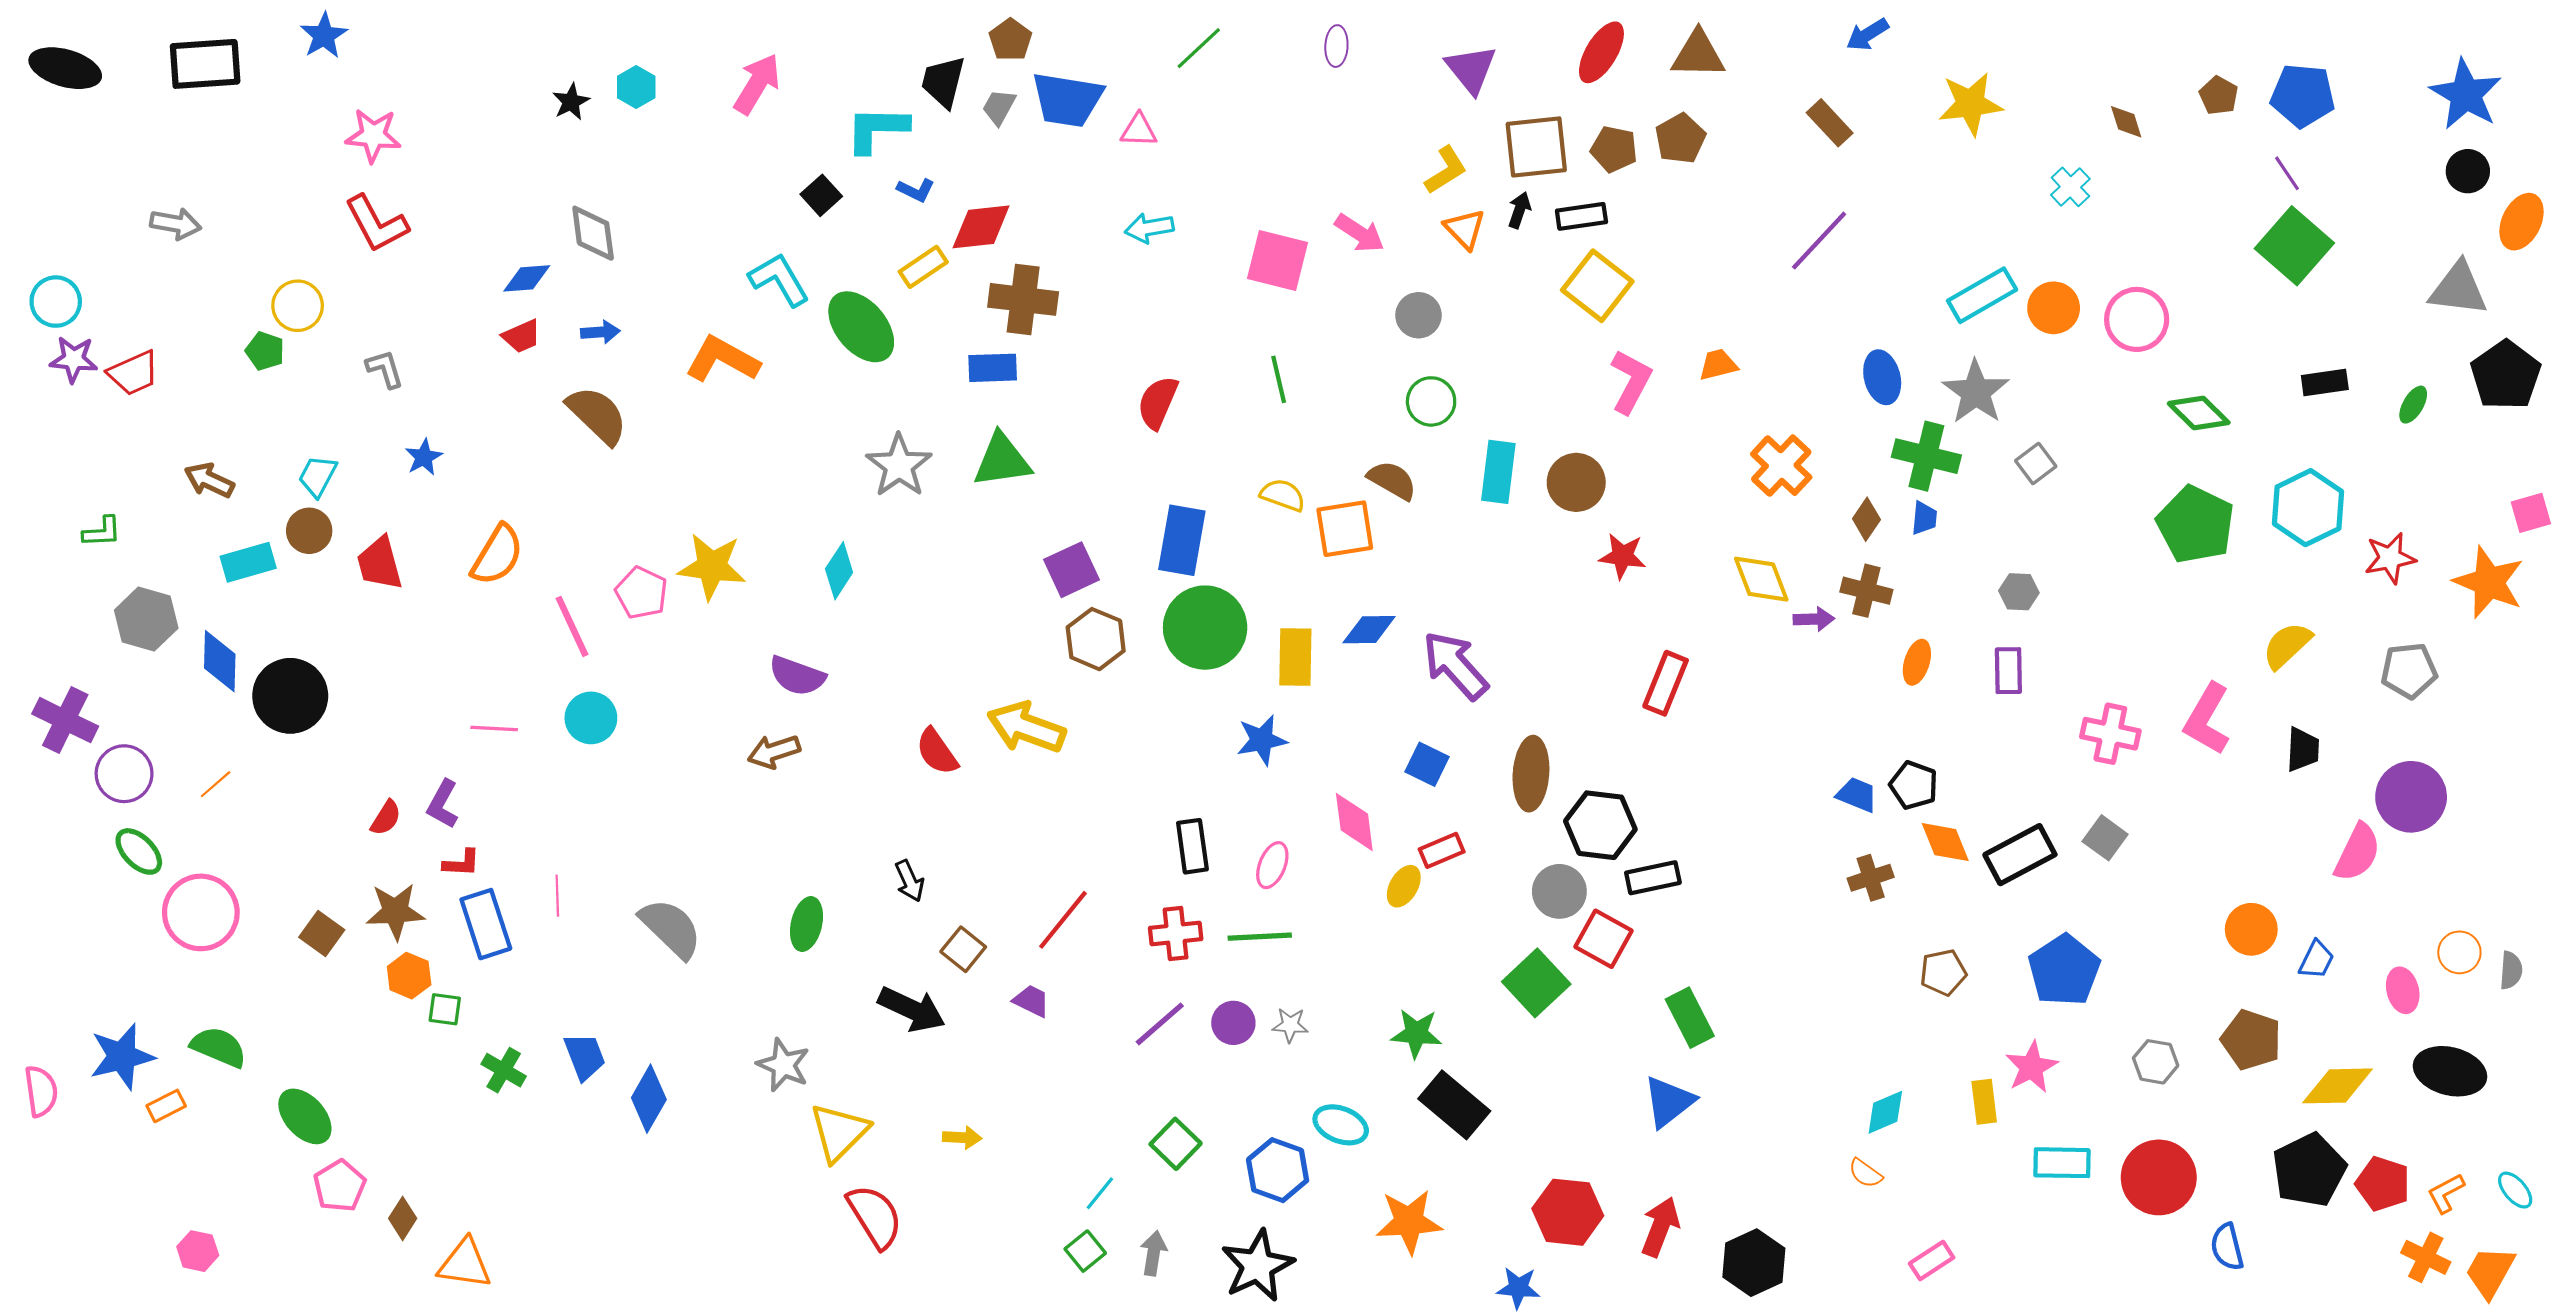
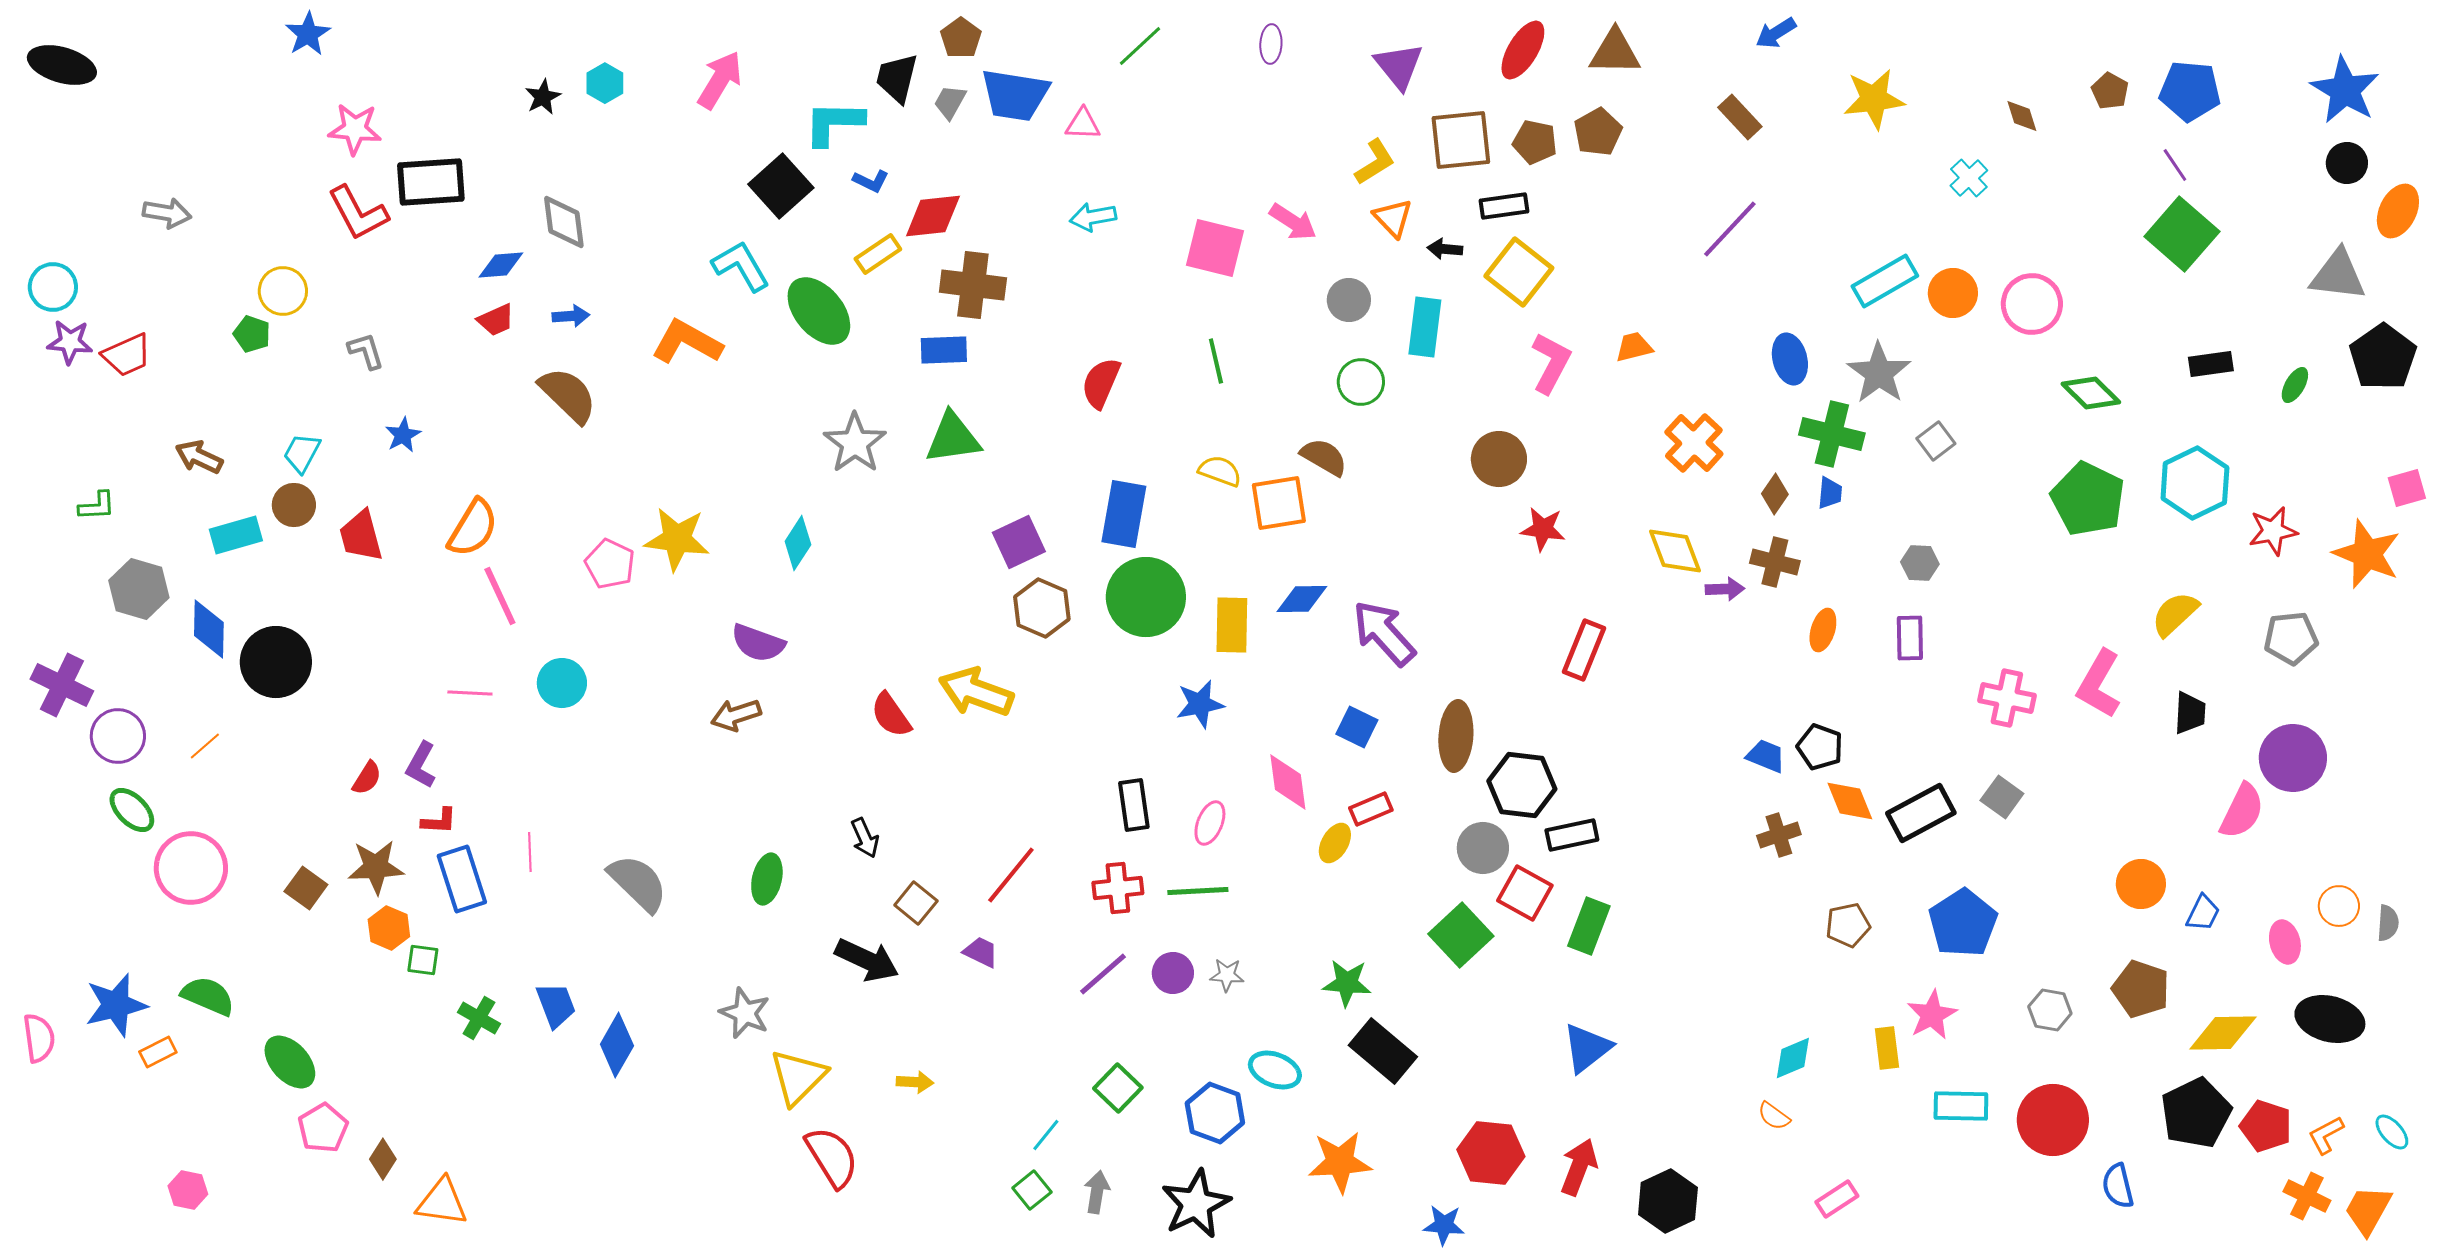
black rectangle: (205, 64) -> (431, 182), moved
black square: (821, 195) -> (781, 186), size x1.6
black arrow: (1519, 210) -> (1445, 249), moved, turned -104
cyan rectangle: (1498, 472) -> (1425, 327), moved
pink line: (572, 626) -> (500, 596), moved
green rectangle: (1690, 1018) -> (1589, 926), moved, turned 48

